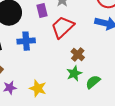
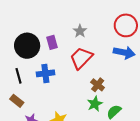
purple rectangle: (42, 10) -> (52, 42), moved

